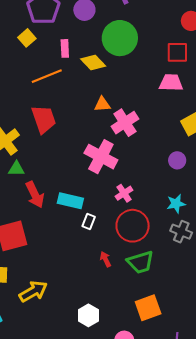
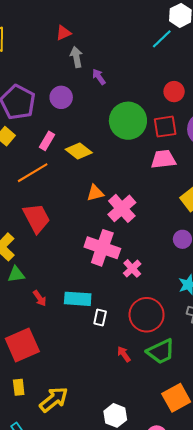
green circle: (120, 38) -> (128, 121), moved
pink rectangle: (65, 48) -> (47, 141), turned 42
pink cross: (124, 193) -> (132, 268), moved
red arrow: (35, 195) -> (40, 298), size x0.6

